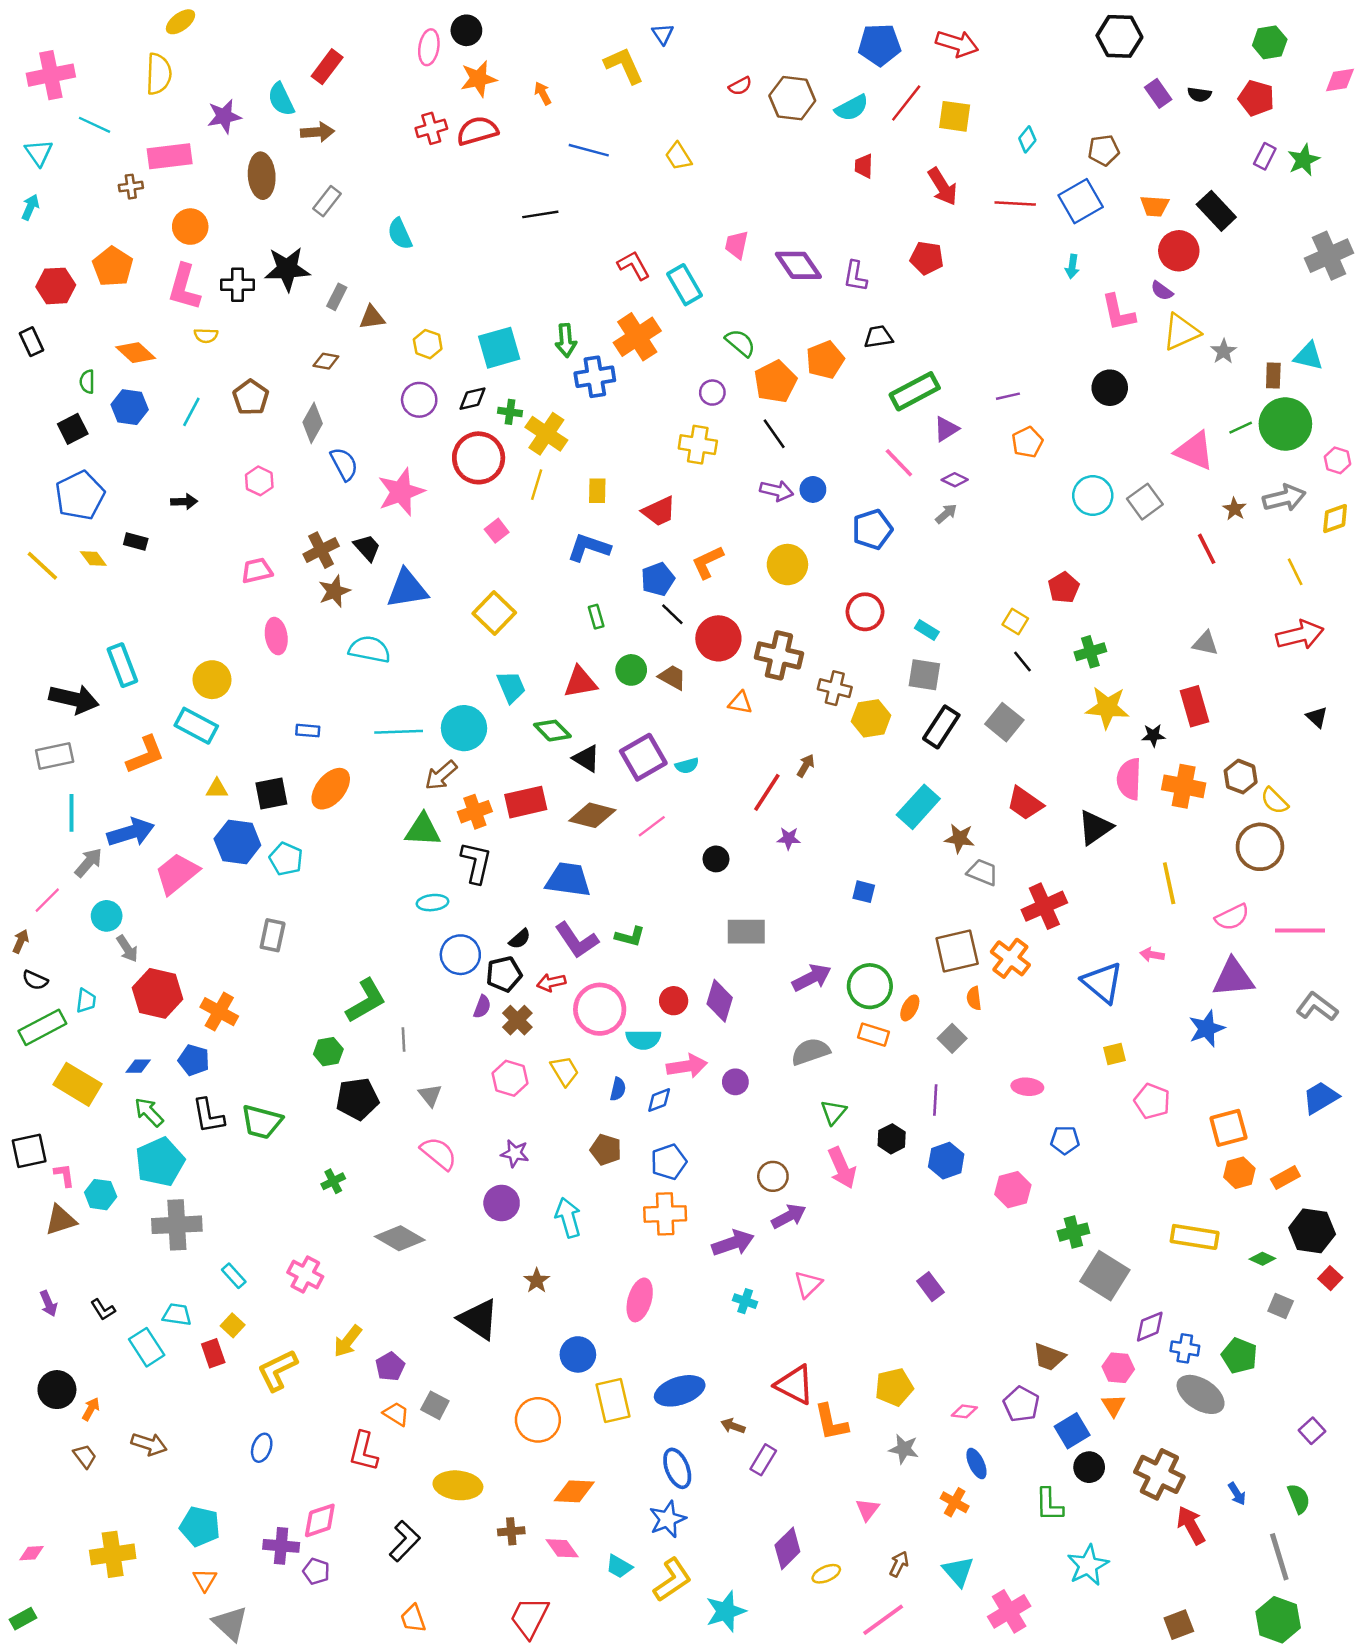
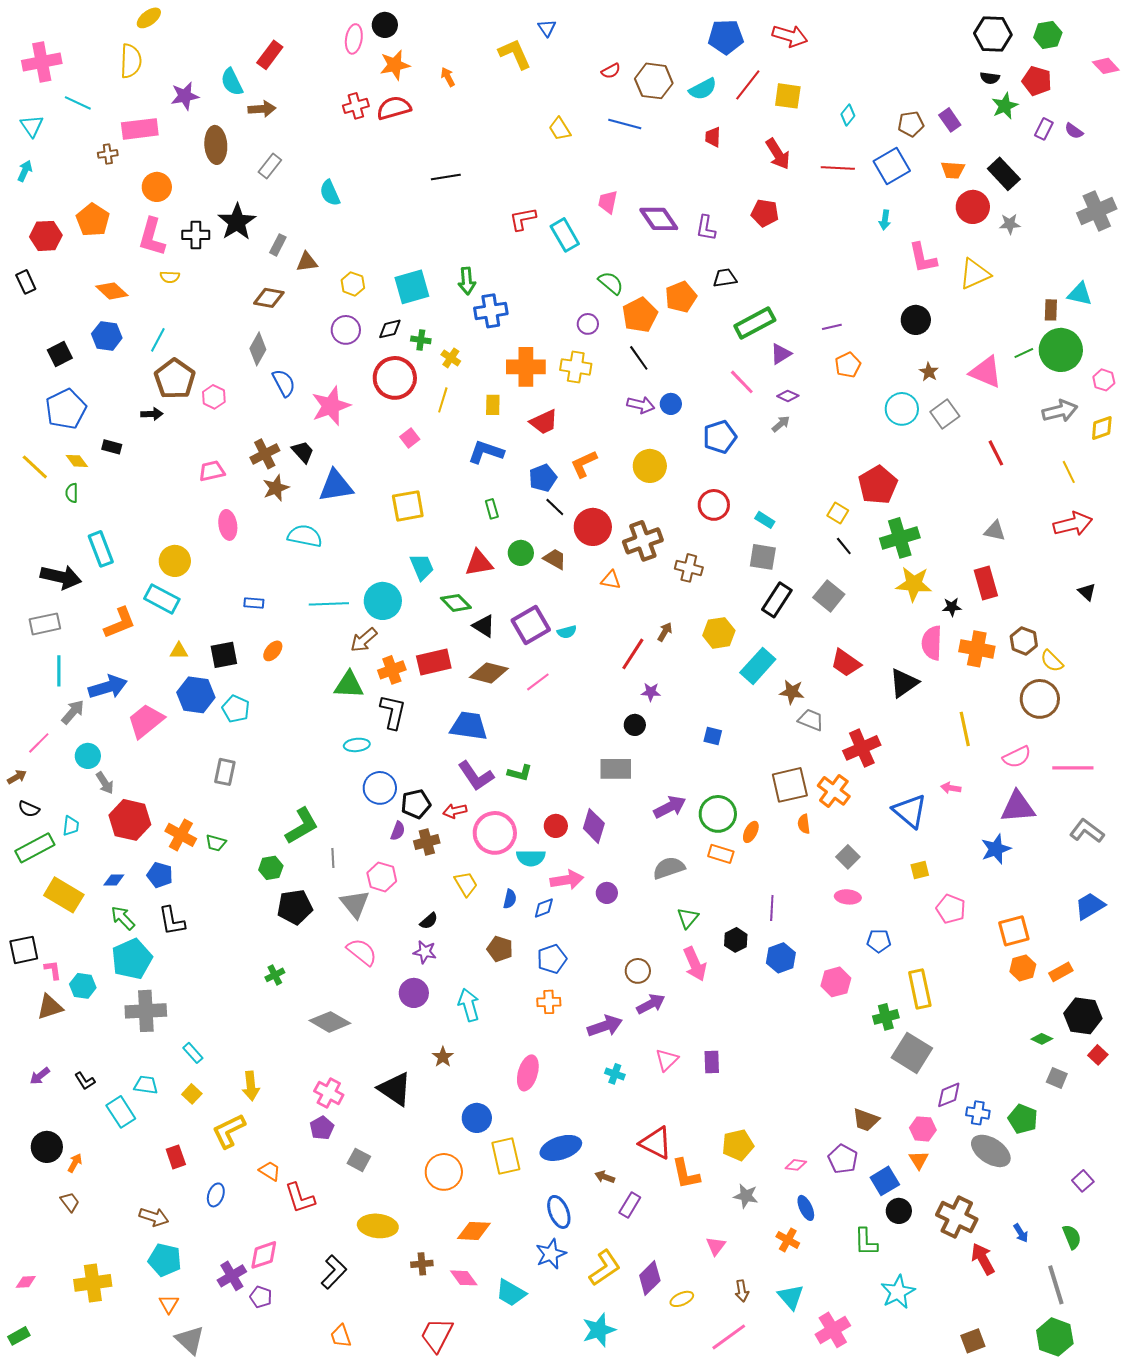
black hexagon: (1119, 36) -> (993, 34), moved
pink diamond: (1340, 80) -> (1106, 66), turned 56
purple rectangle: (1158, 93) -> (950, 120), moved
blue line: (589, 150) -> (625, 124), moved
green star: (1304, 160) -> (1005, 106), moved
red L-shape: (634, 265) -> (523, 219), turned -72
black star: (287, 269) -> (237, 222), turned -30
purple semicircle: (1162, 291) -> (1074, 131), moved
orange cross: (637, 337) -> (526, 367), moved, turned 33
gray star: (1224, 351) -> (1010, 224), moved, turned 30
brown diamond: (326, 361) -> (269, 298), size x1.4
green semicircle: (87, 382) -> (72, 493), moved
brown pentagon: (251, 397) -> (175, 379), moved, size x1.4
yellow cross: (546, 434) -> (451, 358), size x0.6
brown star: (1235, 509) -> (929, 372), moved
red pentagon: (1064, 588) -> (878, 485), size x1.5
yellow square: (494, 613) -> (408, 506), turned 36
green cross: (1090, 652) -> (900, 538), size x1.5
brown cross: (779, 655) -> (643, 541), turned -33
yellow hexagon: (871, 718) -> (719, 633), moved
orange ellipse: (331, 789) -> (273, 651), size x0.6
black circle: (716, 859) -> (635, 725), moved
black semicircle: (520, 939) -> (429, 921), moved
brown arrow: (21, 941) -> (17, 777), turned 36
brown cross: (517, 1020) -> (427, 842), turned 30
gray square: (952, 1038) -> (848, 857), moved
pink hexagon: (510, 1078) -> (382, 877), moved
gray triangle: (430, 1095) -> (355, 904), size x1.5
green trapezoid: (262, 1122) -> (216, 843), moved, size x0.6
orange cross: (665, 1214) -> (549, 1002), size x0.7
yellow rectangle: (1195, 1237) -> (920, 989), moved, turned 69
pink cross: (305, 1274) -> (329, 1093), moved
purple rectangle: (930, 1287) -> (712, 1062), moved, turned 35
purple arrow: (48, 1304) -> (40, 1076), turned 75
yellow arrow: (348, 1341) -> (251, 1086), moved, turned -44
red rectangle: (213, 1353) -> (176, 1157), moved
orange trapezoid: (396, 1414) -> (270, 1171), moved
brown arrow: (149, 1444) -> (154, 1217), moved
red L-shape: (363, 1451) -> (300, 1198), turned -32
purple cross: (281, 1546) -> (232, 1276), turned -36
brown arrow: (899, 1564) -> (742, 1291), turned 145
cyan trapezoid: (619, 1566) -> (511, 1293), size x1.4
yellow L-shape: (672, 1580) -> (605, 1268), moved

